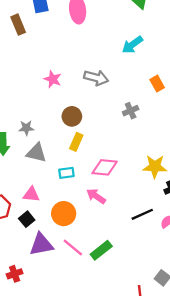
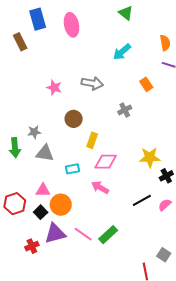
yellow rectangle: (76, 142) -> (92, 140), moved
orange circle: (64, 214) -> (61, 205), moved
red cross: (15, 274) -> (32, 246), moved

